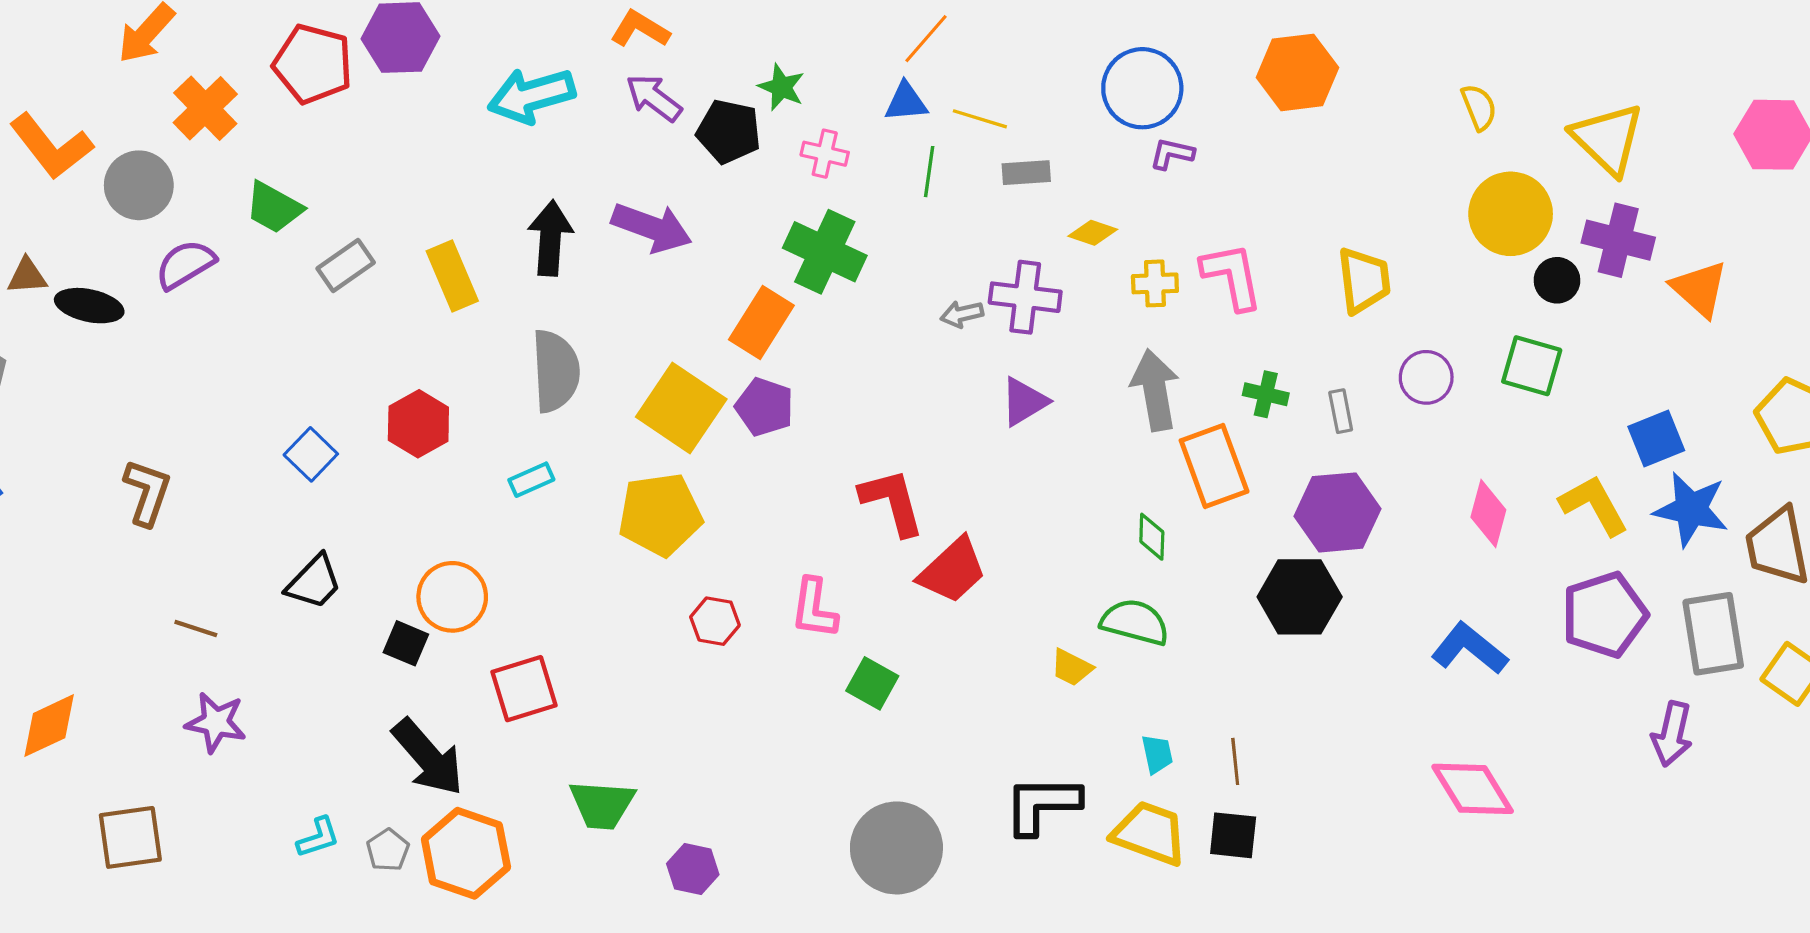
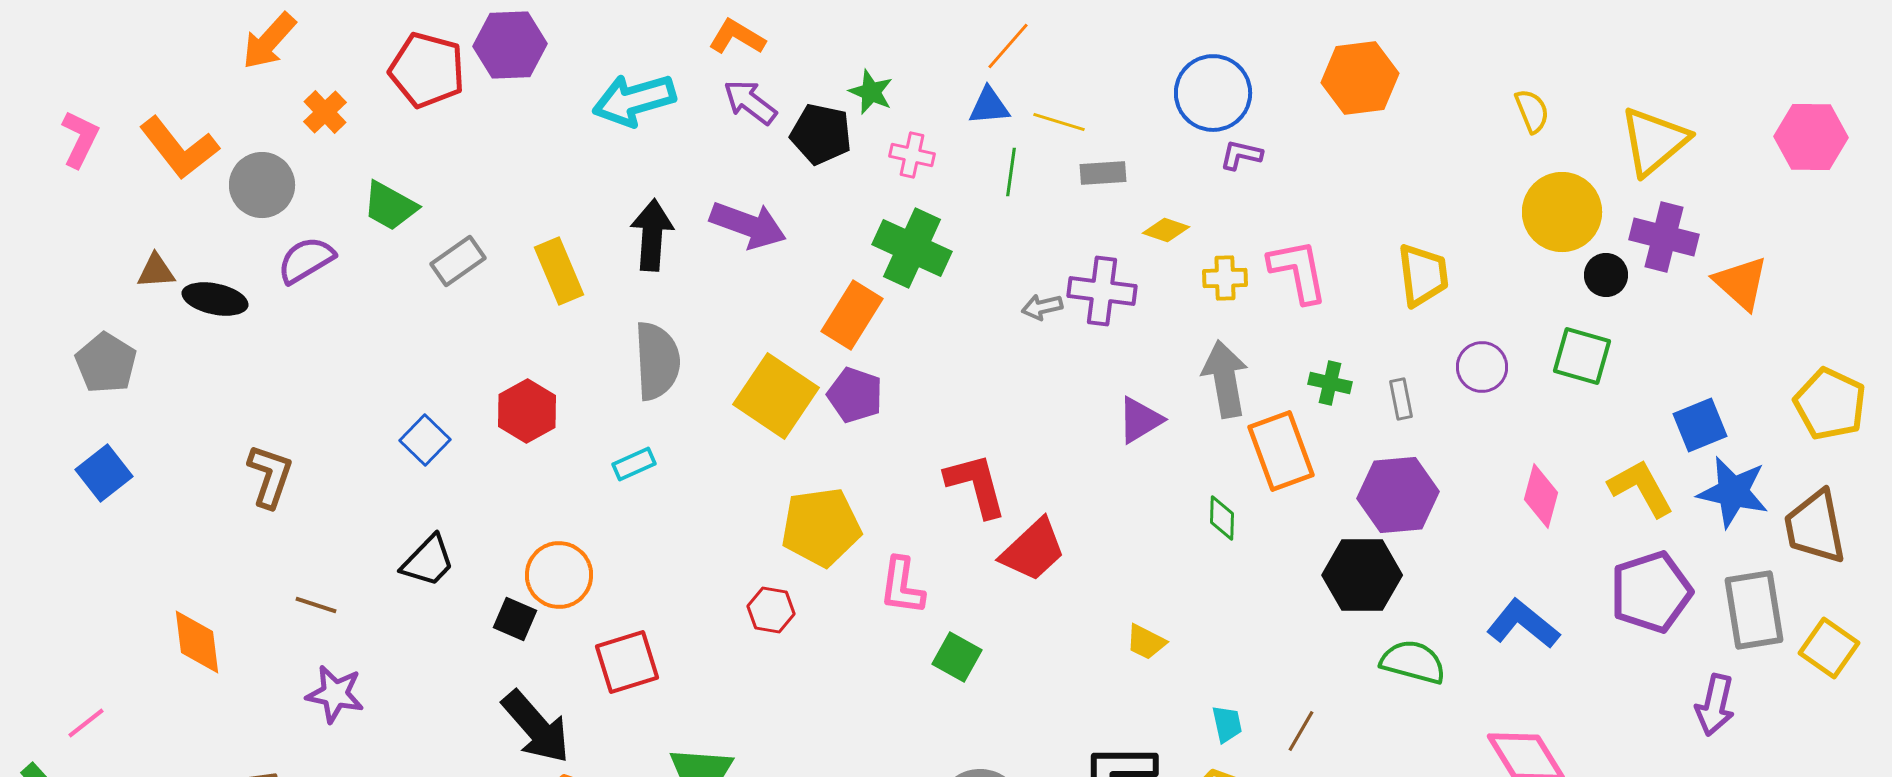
orange cross: (205, 108) -> (325, 112), size x0.7
yellow triangle: (1608, 139) -> (1654, 141), turned 36
purple triangle: (1024, 402) -> (1140, 420), moved
yellow pentagon: (660, 515) -> (821, 527), moved
red hexagon: (715, 621) -> (771, 610), moved
green semicircle: (1135, 622) -> (1413, 662), moved
orange diamond: (49, 726) -> (197, 642), moved, turned -72
brown line: (1235, 761) -> (1301, 731), turned 36

